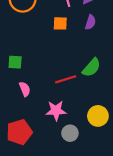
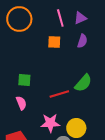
green square: (15, 62) -> (24, 80), moved
yellow circle: (98, 116) -> (76, 128), moved

